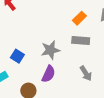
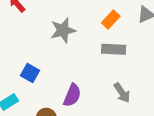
gray star: (50, 50) -> (63, 30), moved

